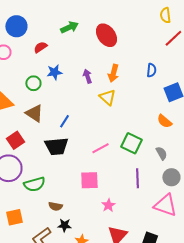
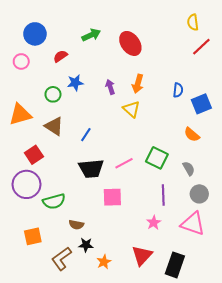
blue semicircle: (151, 70) -> (178, 90), moved
black trapezoid: (56, 146) -> (91, 169), moved
pink star: (108, 205) -> (154, 223), moved

